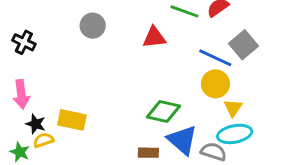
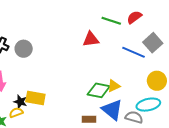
gray circle: (93, 26) -> (24, 49), moved
yellow circle: (215, 84) -> (157, 81), moved
yellow triangle: (233, 108) -> (114, 86), moved, turned 32
black star: (36, 124) -> (20, 102), moved

